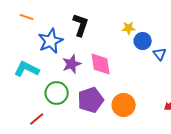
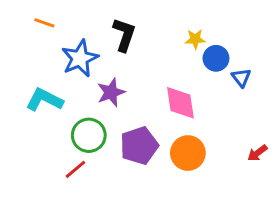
pink diamond: (101, 64) -> (180, 103), moved
red line: (37, 119) -> (75, 169), moved

